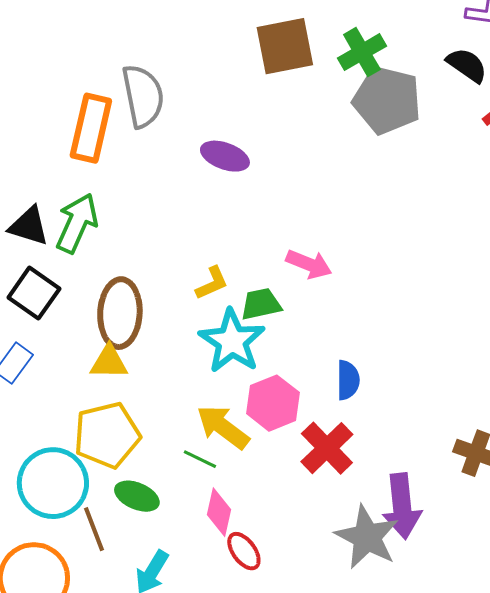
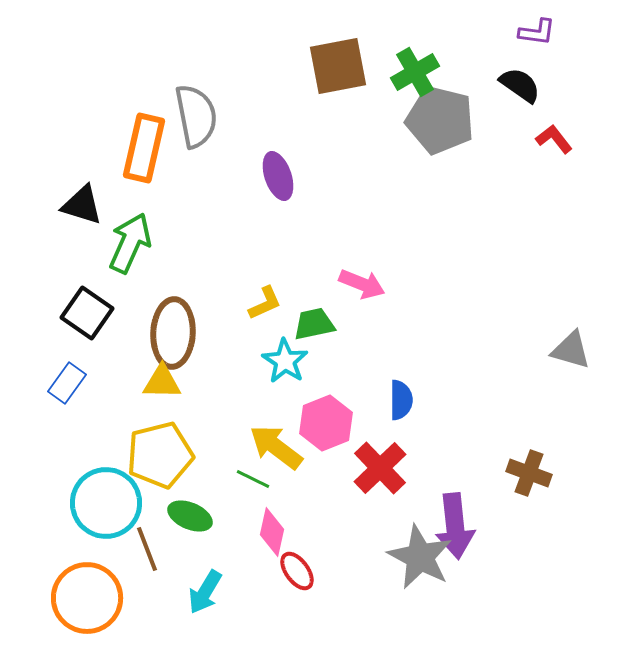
purple ellipse: (225, 156) -> (278, 176), turned 51
black triangle: (29, 226) -> (82, 205), moved
cyan star: (232, 341) -> (285, 361), size x0.7

